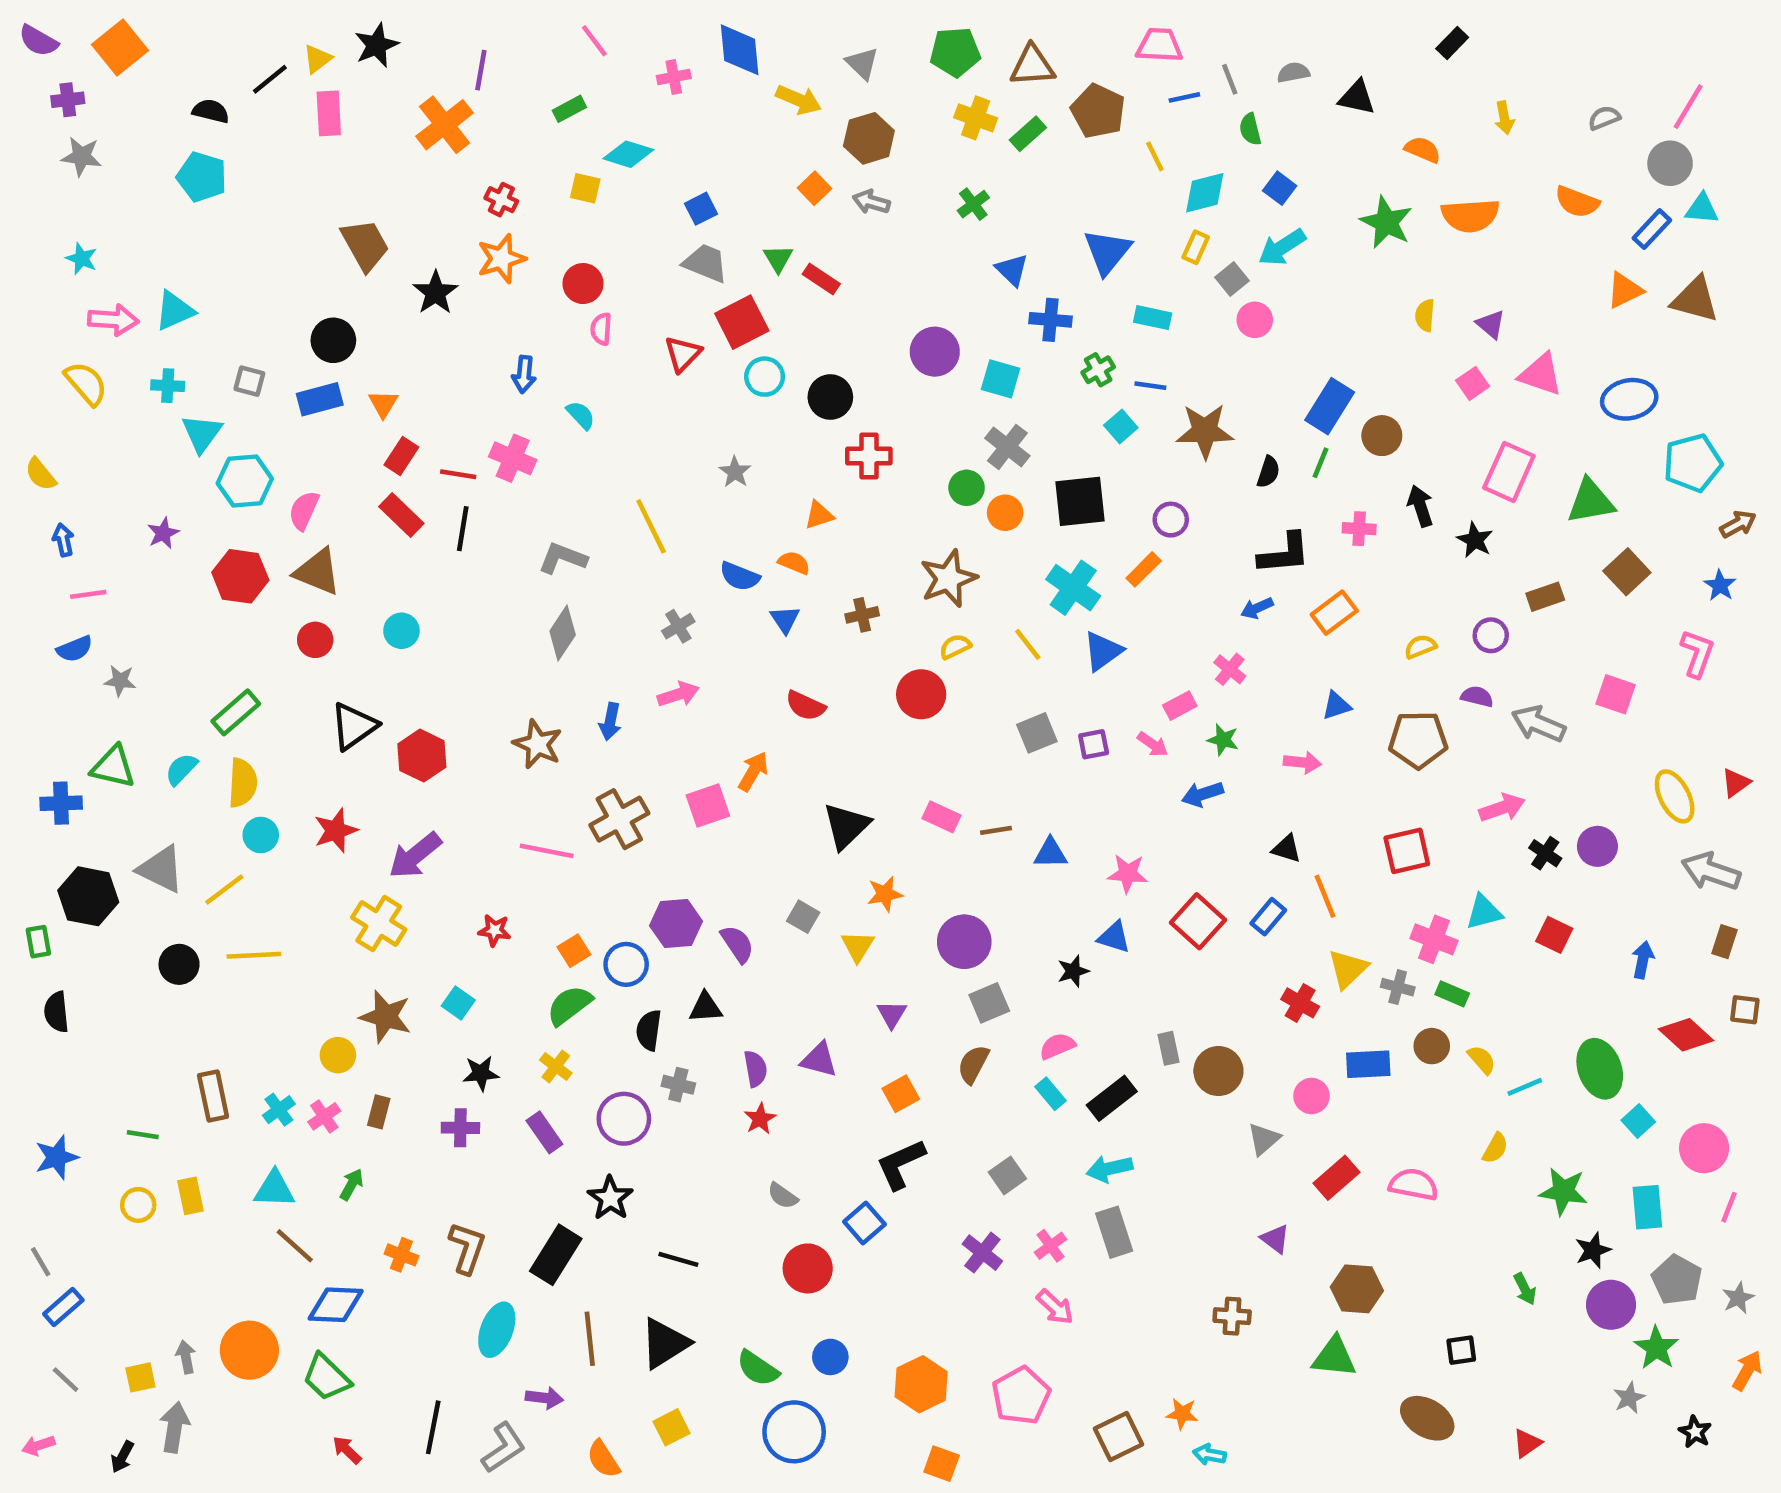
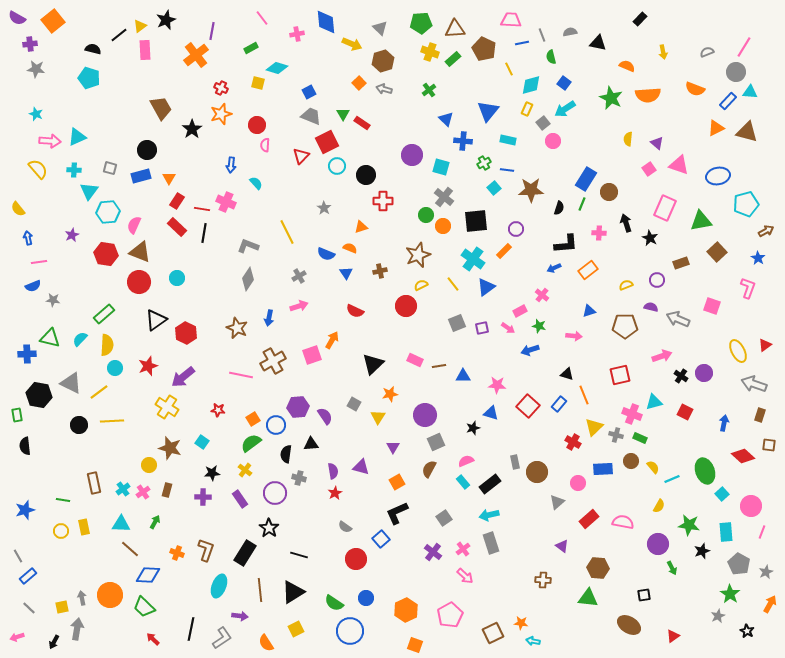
red circle: (315, 640) -> (139, 282), size x1.5
purple circle: (1611, 1305) -> (658, 544), moved

